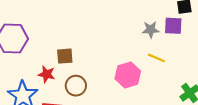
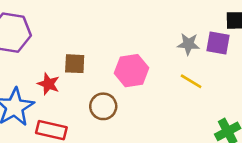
pink hexagon: (128, 75) -> (132, 71), moved
brown circle: (76, 86) -> (103, 106), moved

